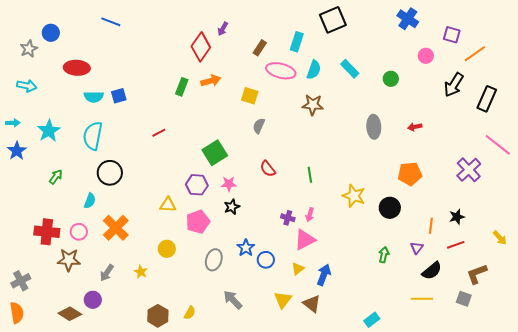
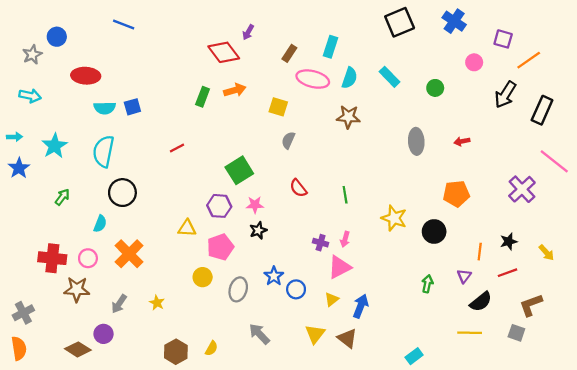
black square: (333, 20) -> (400, 22), moved
red diamond: (201, 47) -> (224, 52), turned -72
yellow arrow: (500, 238) -> (546, 253), moved
yellow circle: (167, 249) -> (203, 277), moved

